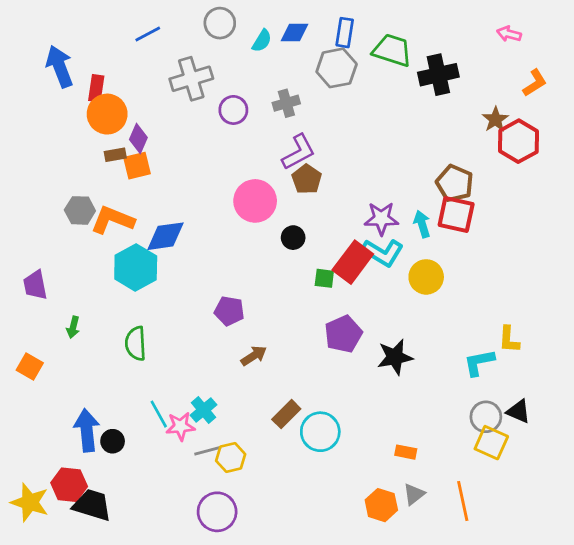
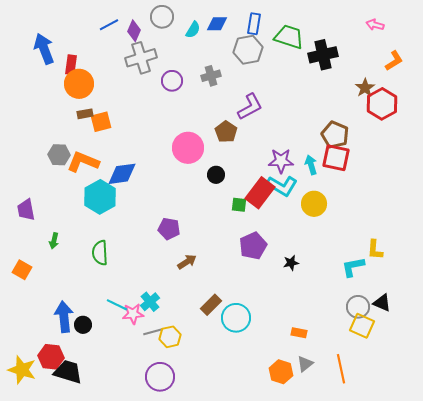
purple diamond: (138, 138) -> (134, 31), moved
purple L-shape: (299, 152) -> (250, 107), moved
black star: (395, 357) -> (291, 263), size x0.6
cyan line: (159, 414) -> (117, 305), turned -35

